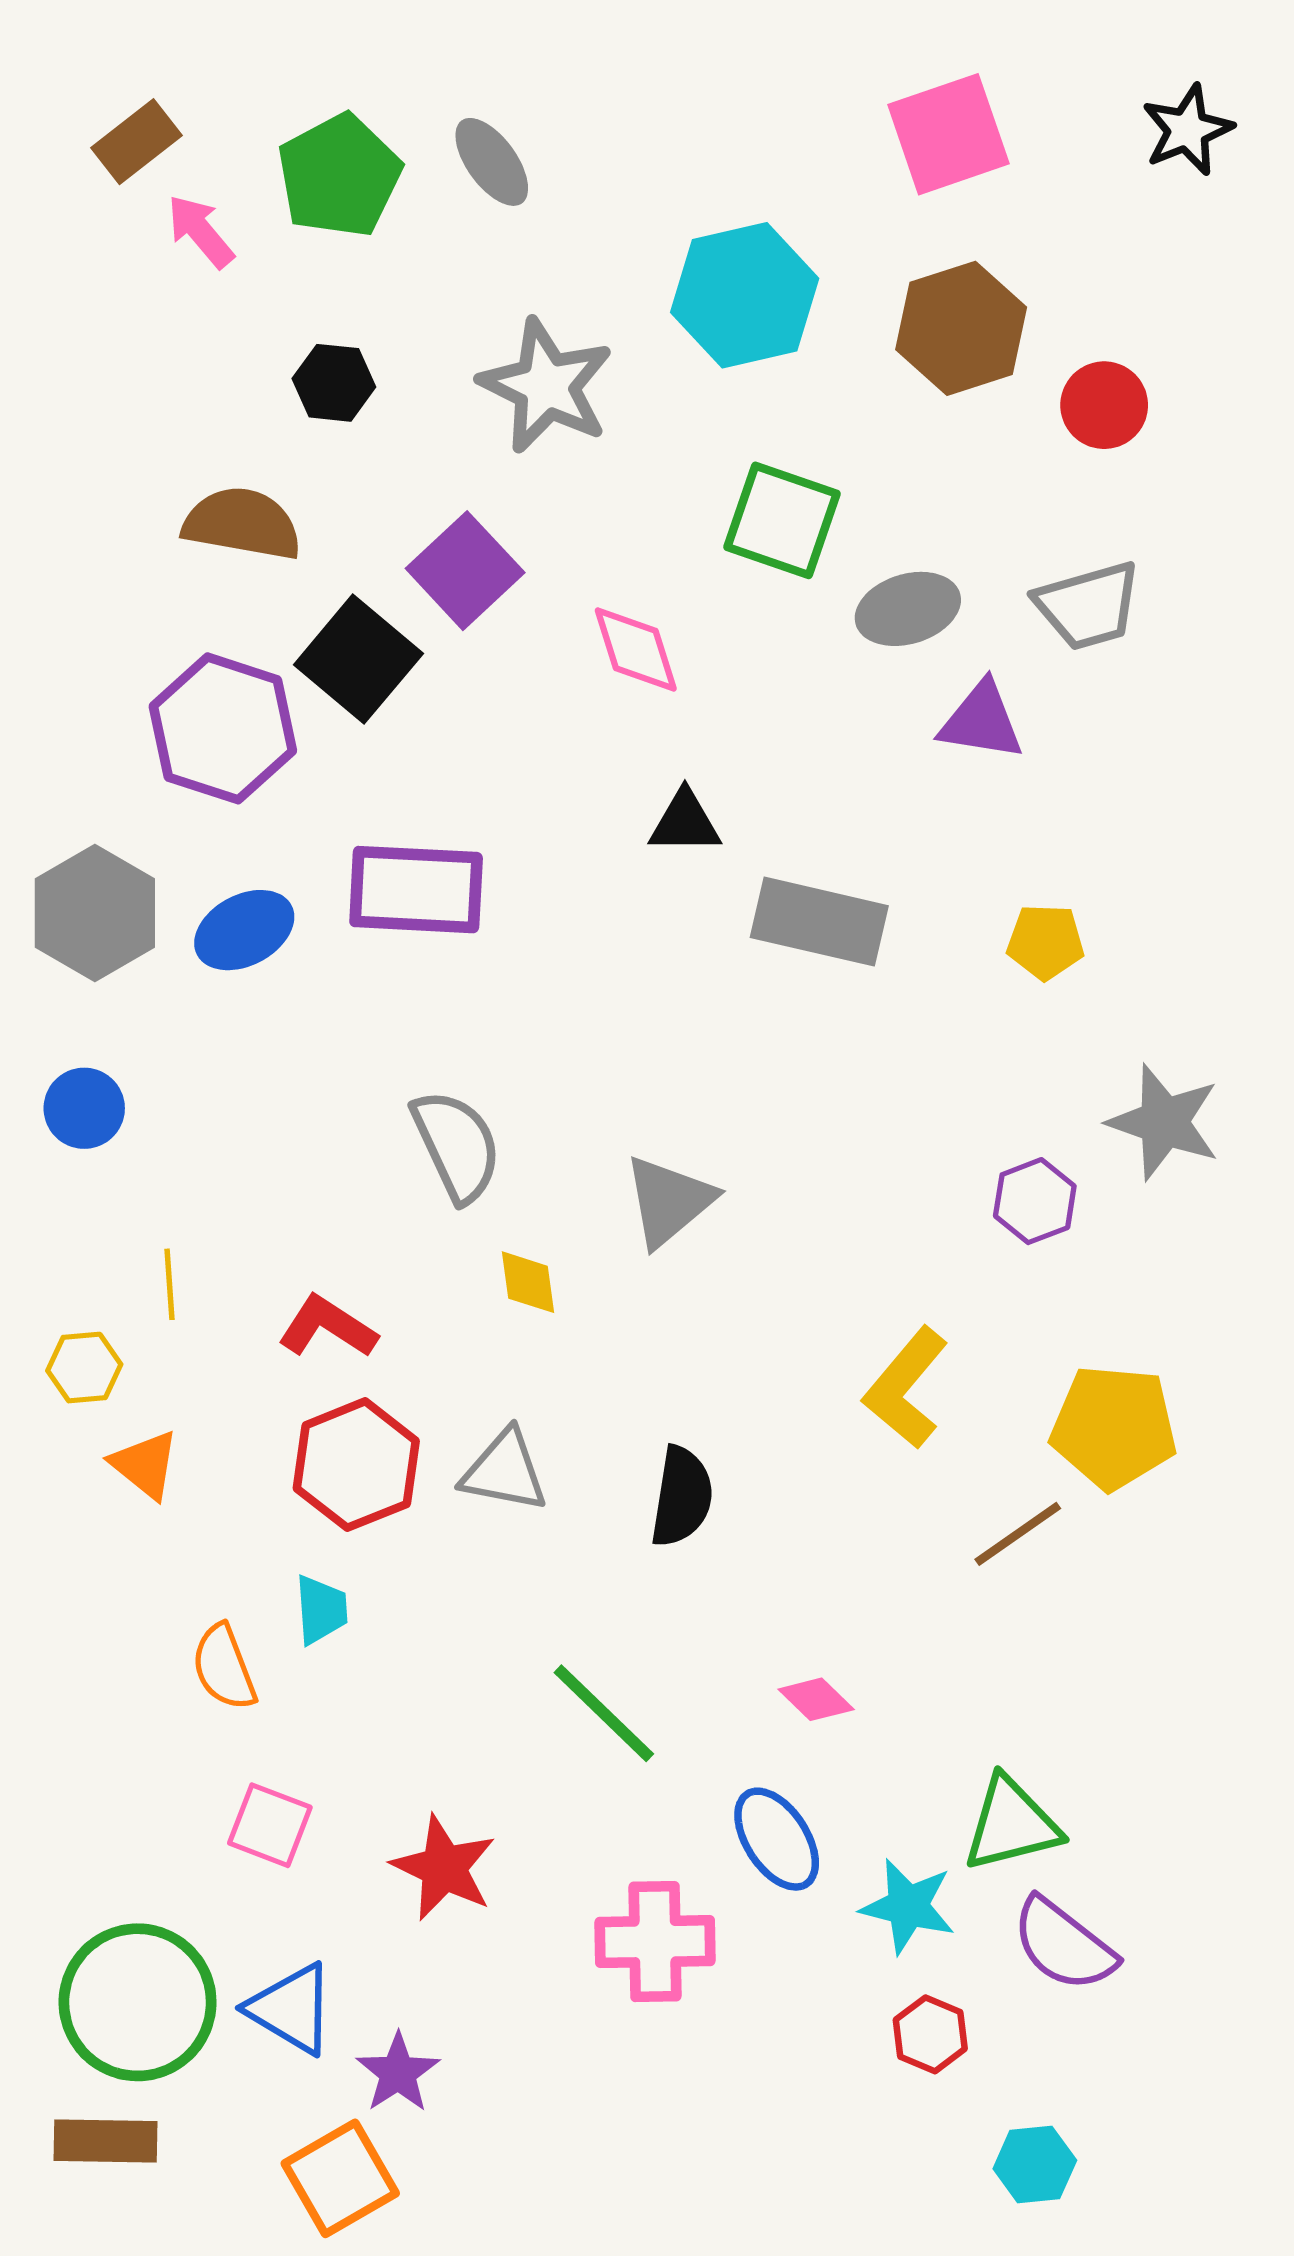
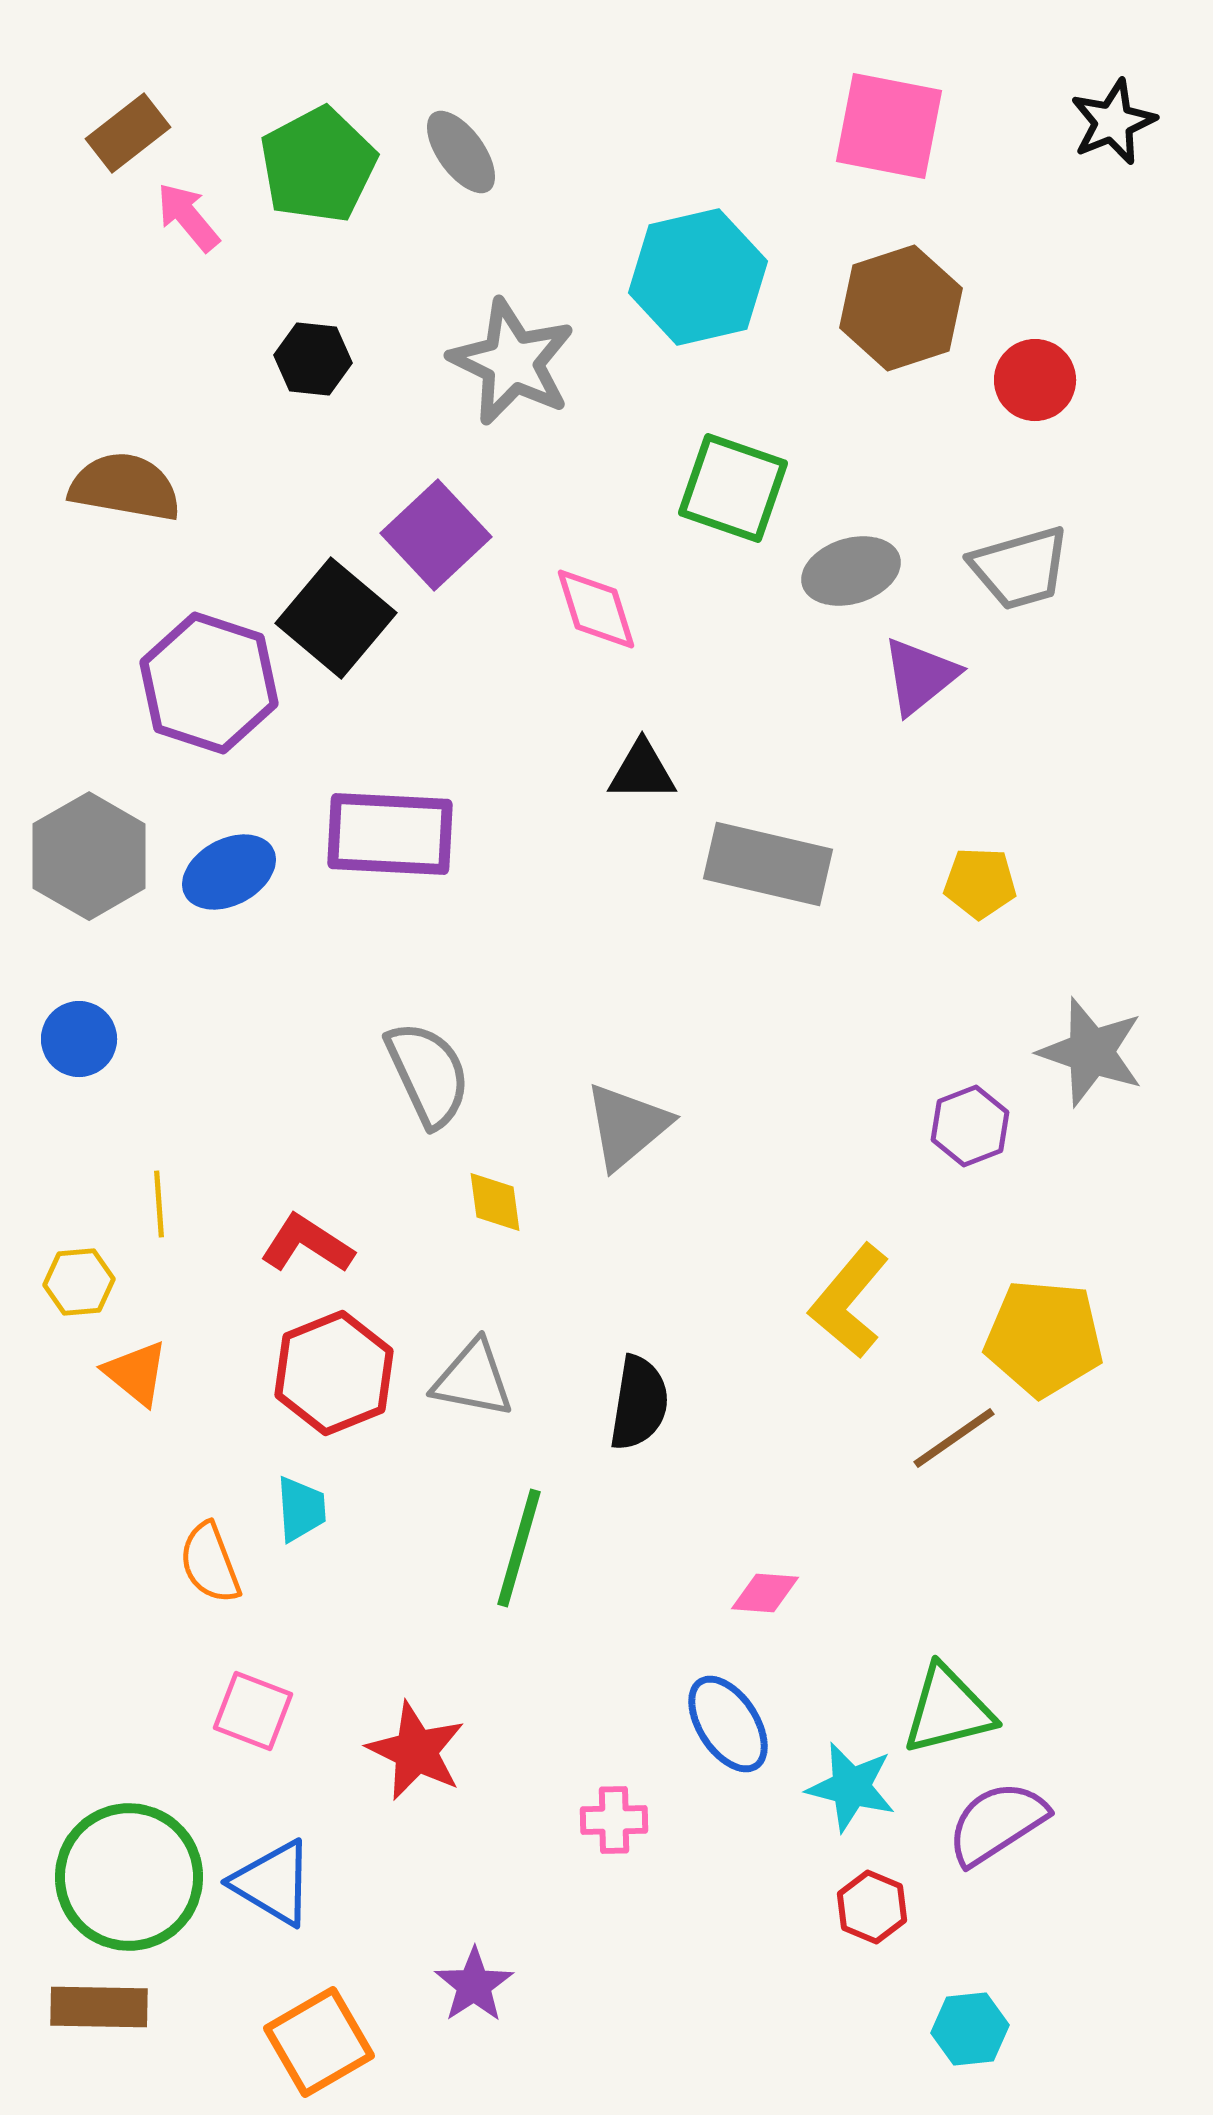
pink square: (948, 134) -> (889, 126), turned 30
brown semicircle: (242, 524) -> (125, 487), moved
purple triangle: (981, 721) -> (920, 676), turned -48
pink diamond: (816, 1699) -> (765, 1593), turned -40
green line: (604, 1713) -> (519, 1548), moved, turned 62
pink cross: (655, 1942) -> (614, 1820), size x0.6
purple semicircle: (1064, 1945) -> (997, 1823), turned 109
purple star: (398, 2073) -> (474, 1985), moved

